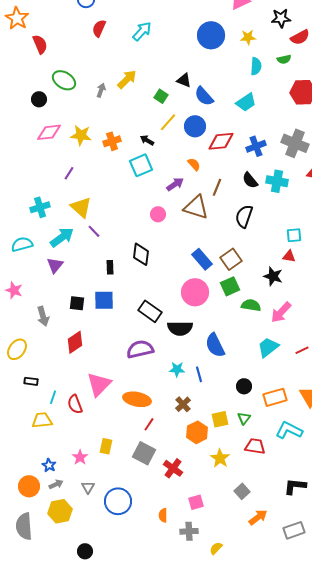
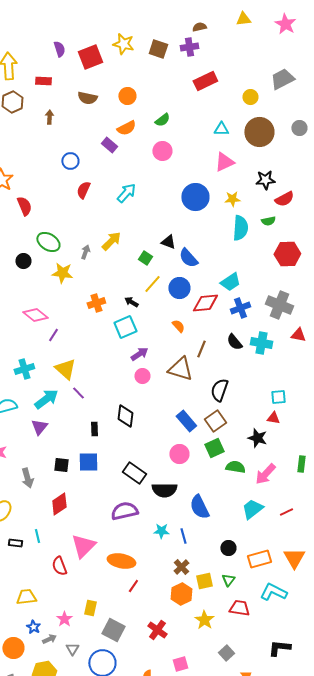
cyan semicircle: (256, 66) -> (240, 228), size x1.4
cyan trapezoid: (246, 102) -> (230, 282), moved
pink diamond: (49, 132) -> (35, 315), moved, turned 45
yellow star: (81, 135) -> (62, 273), moved
purple arrow: (175, 184) -> (139, 354), moved
black semicircle: (244, 216) -> (219, 390), moved
pink circle: (195, 292) -> (179, 454), size x0.7
cyan line: (53, 397) -> (37, 536), moved, turned -32
brown cross: (183, 404) -> (181, 567), moved
yellow trapezoid: (42, 420) -> (26, 597), moved
gray square: (144, 453) -> (113, 630), moved
gray arrow: (56, 484) -> (49, 639), moved

